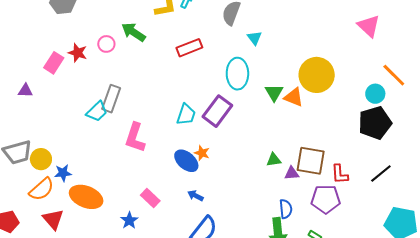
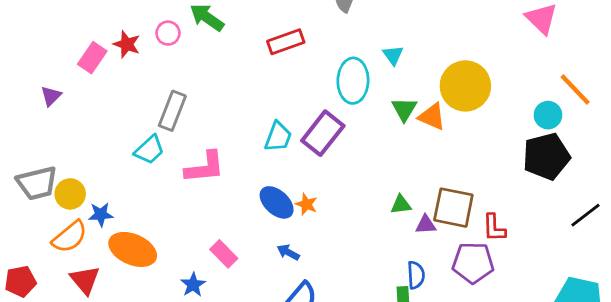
cyan triangle: (254, 38) -> (393, 55), moved
purple triangle: (25, 91) -> (51, 96), turned -49
cyan trapezoid: (97, 111) -> (149, 150), moved
pink L-shape: (135, 138) -> (205, 167), turned -116
orange star: (202, 153) -> (306, 204), moved
black line: (381, 173) -> (586, 215), moved

